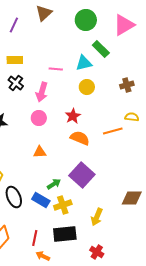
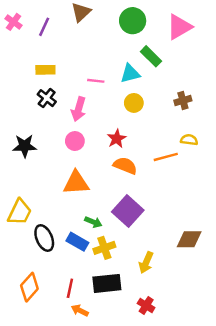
orange triangle: (40, 152) -> (76, 183), size x1.6
green arrow: (54, 184) -> (93, 222), turned 56

